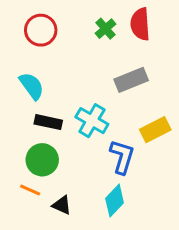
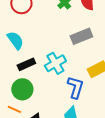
cyan cross: (92, 121) -> (55, 63), turned 30
black rectangle: (48, 122) -> (26, 64), turned -36

